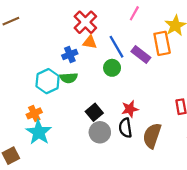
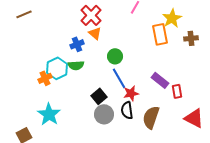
orange triangle: (90, 42) -> (95, 33), turned 32
blue line: (116, 47) -> (119, 78), moved
purple rectangle: (141, 54) -> (160, 80), moved
orange cross: (34, 113) -> (45, 78), moved

